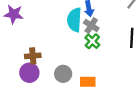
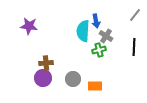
gray cross: (91, 25) -> (106, 36), moved
green cross: (92, 41) -> (99, 50), turned 32

